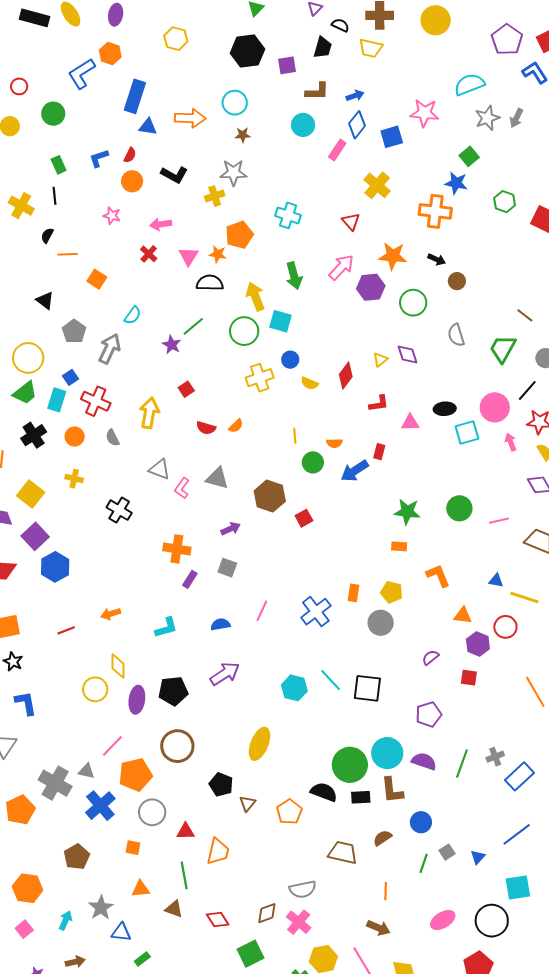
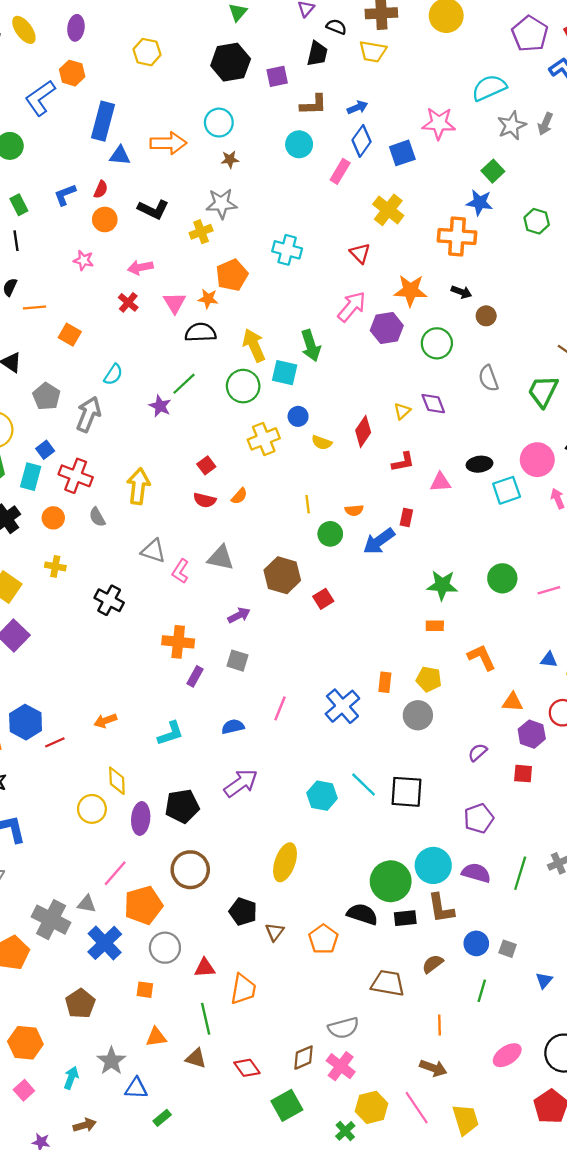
green arrow: (294, 276) -> (311, 346), moved
red square: (186, 389) -> (206, 465), moved
blue hexagon: (55, 567) -> (26, 722), moved
gray square: (447, 852) -> (508, 949), moved, turned -35

